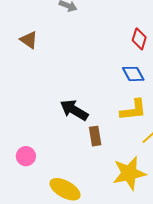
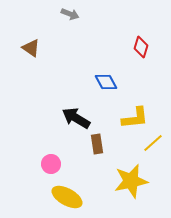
blue diamond: (133, 74) -> (106, 82), moved
pink circle: (26, 156) -> (51, 164), moved

